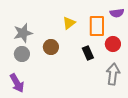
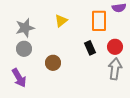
yellow triangle: (69, 23) -> (61, 21), moved
red circle: (113, 44) -> (115, 47), moved
brown circle: (51, 47) -> (53, 63), moved

